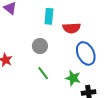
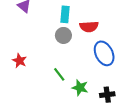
gray circle: (40, 46) -> (63, 35), moved
green star: (73, 78) -> (80, 88), moved

